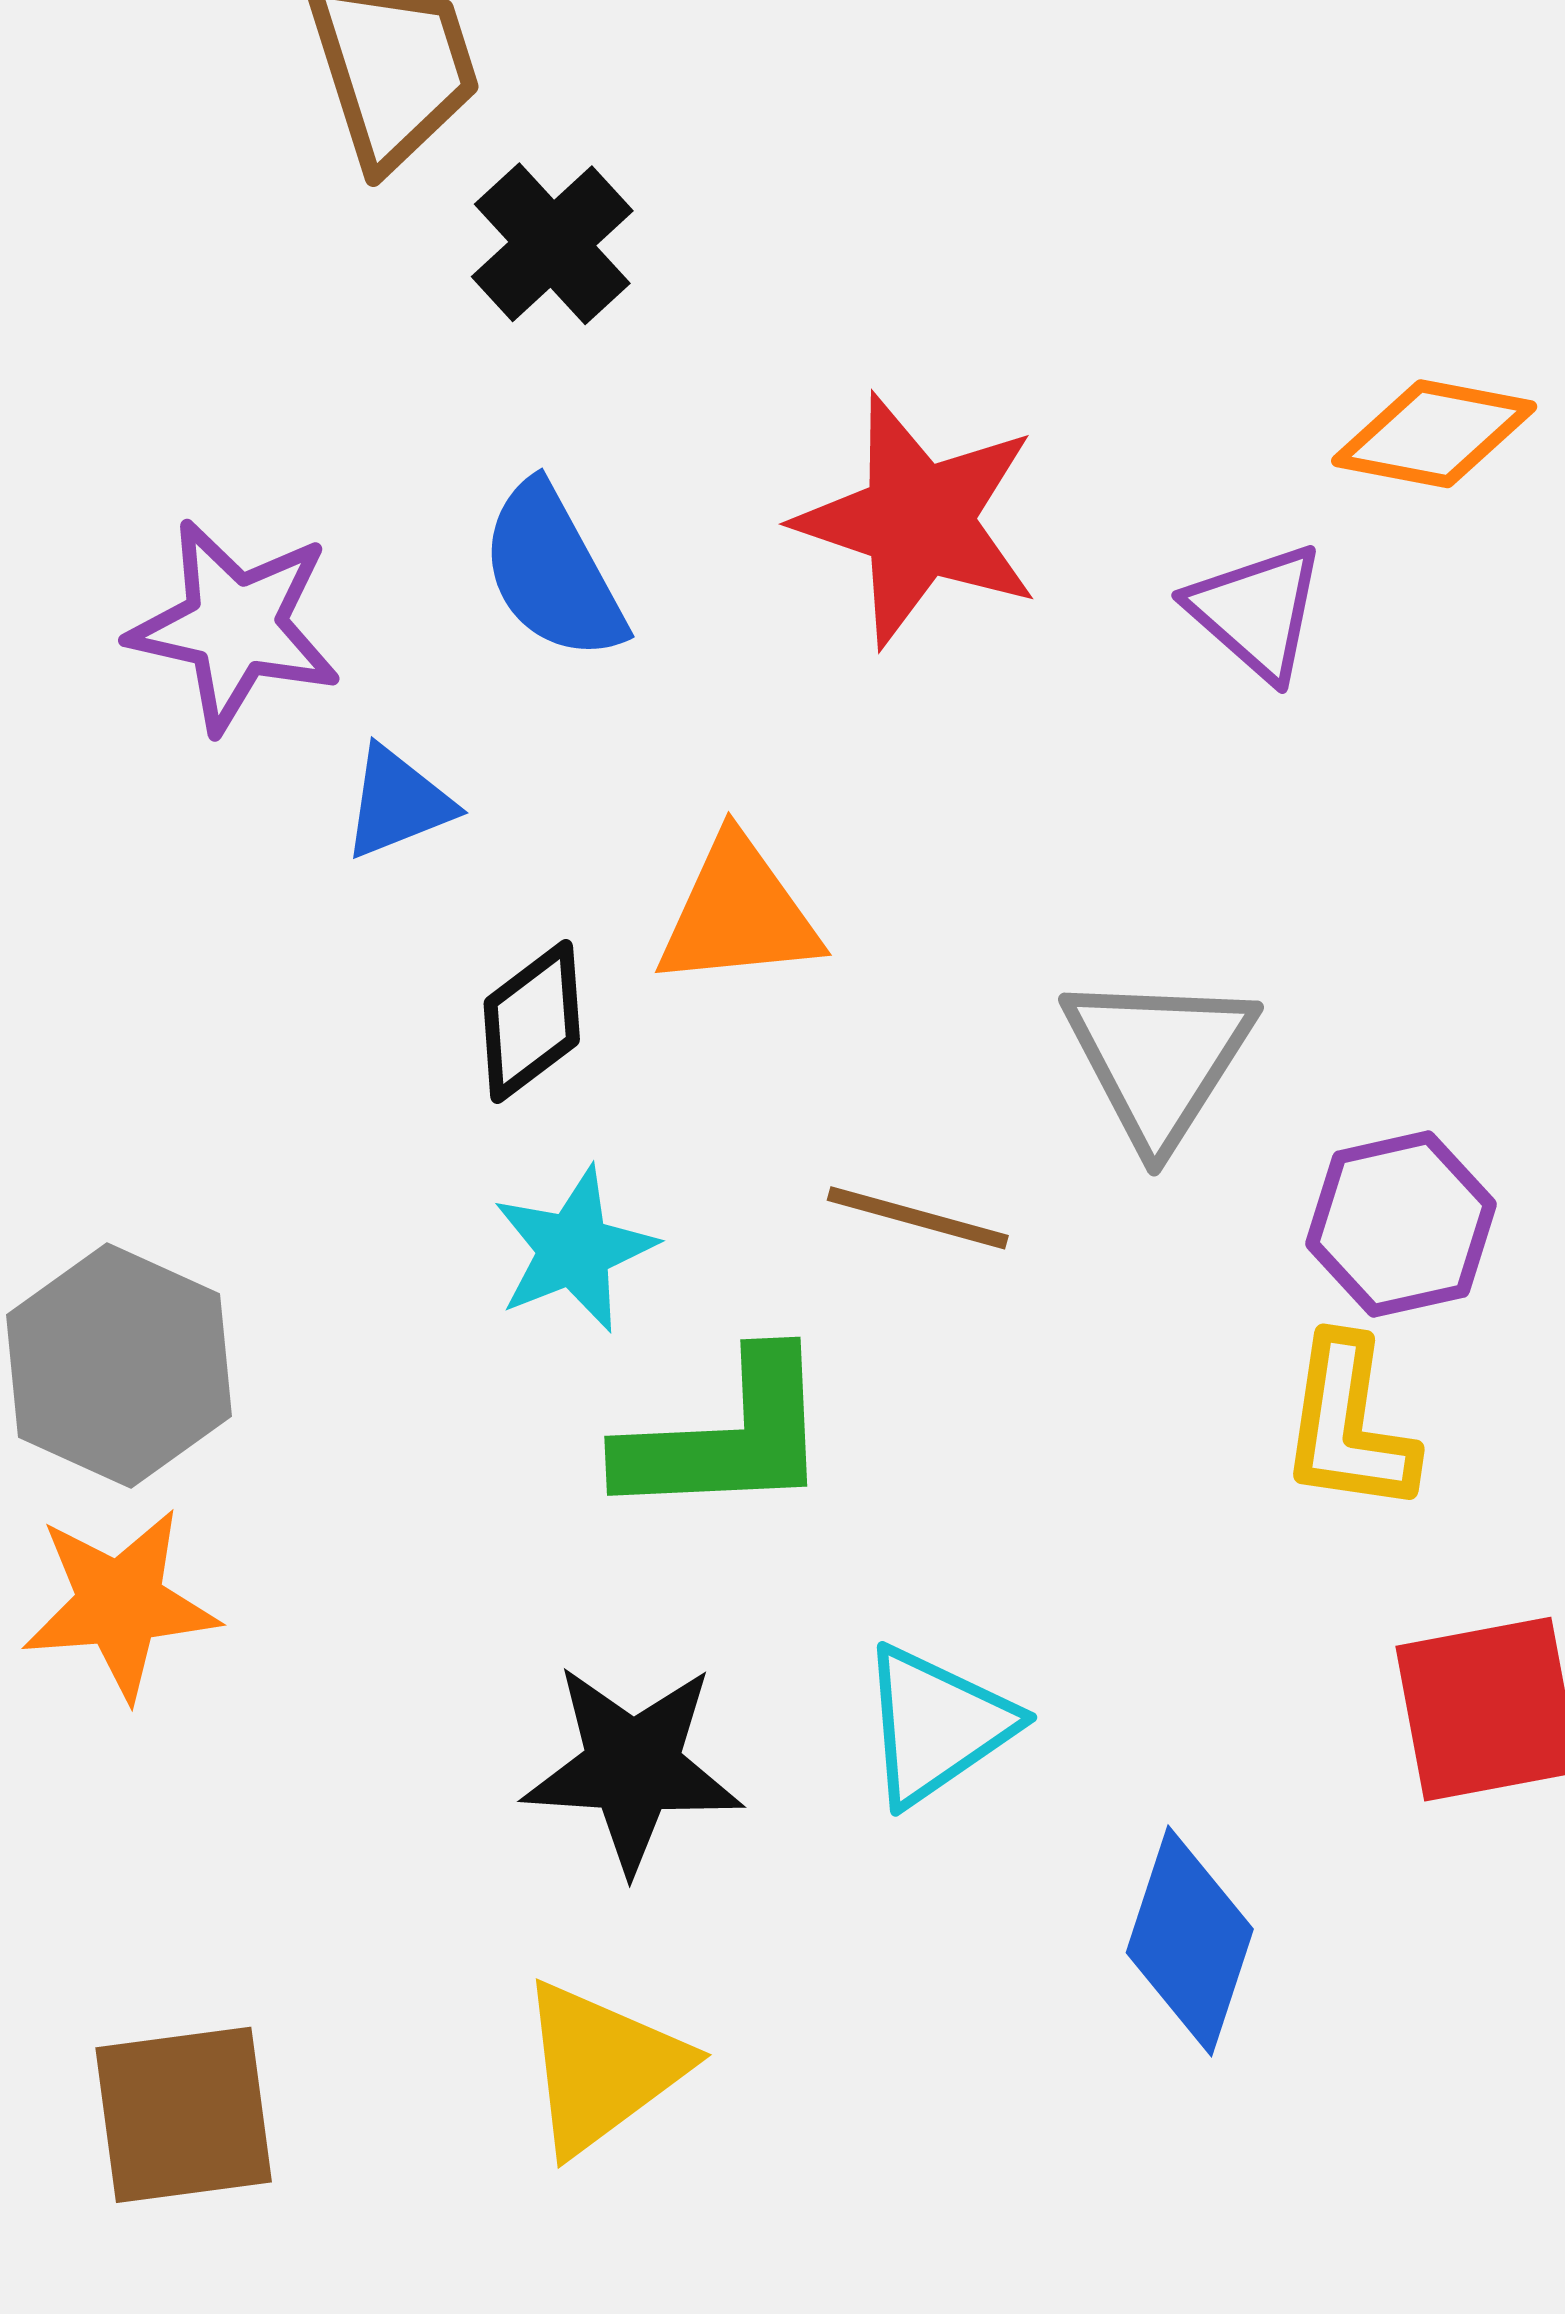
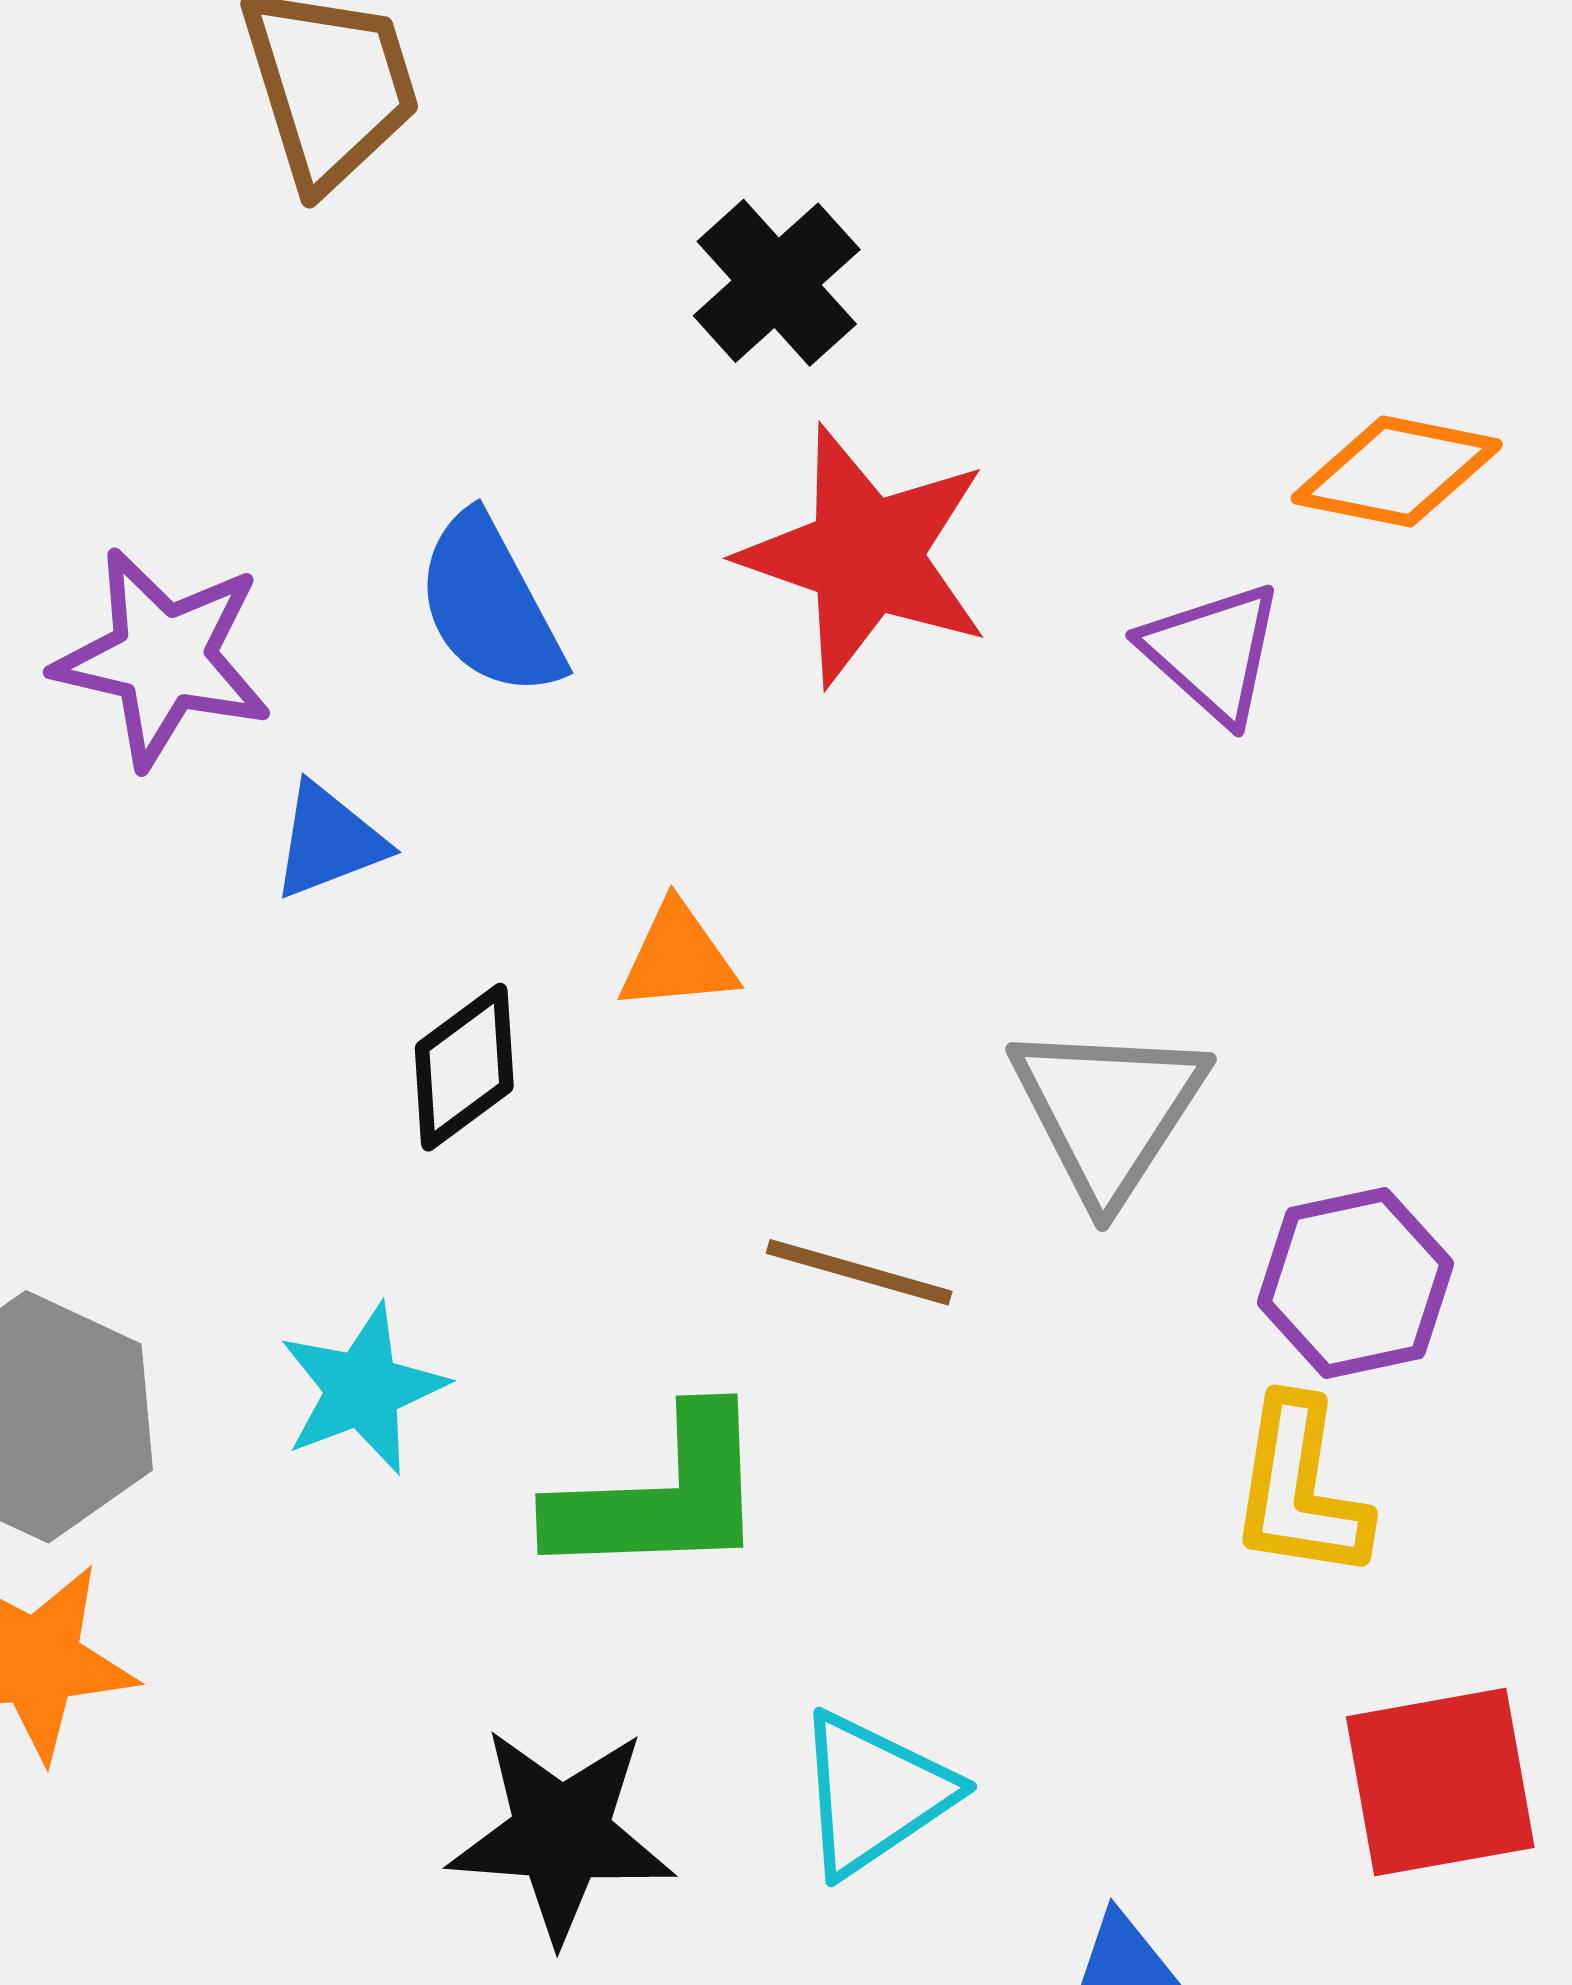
black cross: (552, 244) -> (777, 283), moved
orange triangle: (738, 913) -> (678, 958), size x0.7
cyan star: (574, 1249) -> (363, 1389), moved

